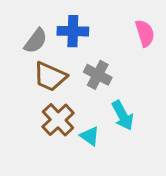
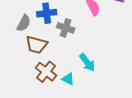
gray cross: (98, 75) -> (66, 28), moved

